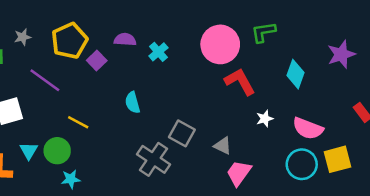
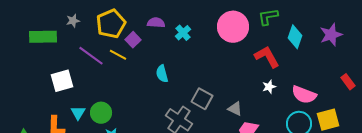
cyan diamond: (296, 74) -> (295, 37), moved
red L-shape: (240, 82) -> (267, 57), moved
yellow line: (78, 122) -> (118, 55), moved

